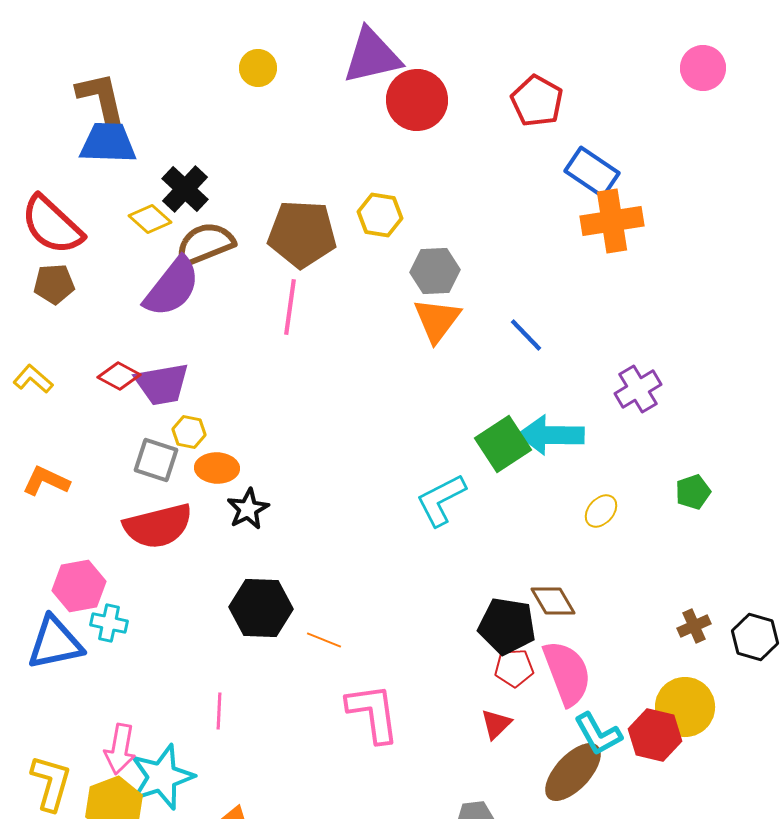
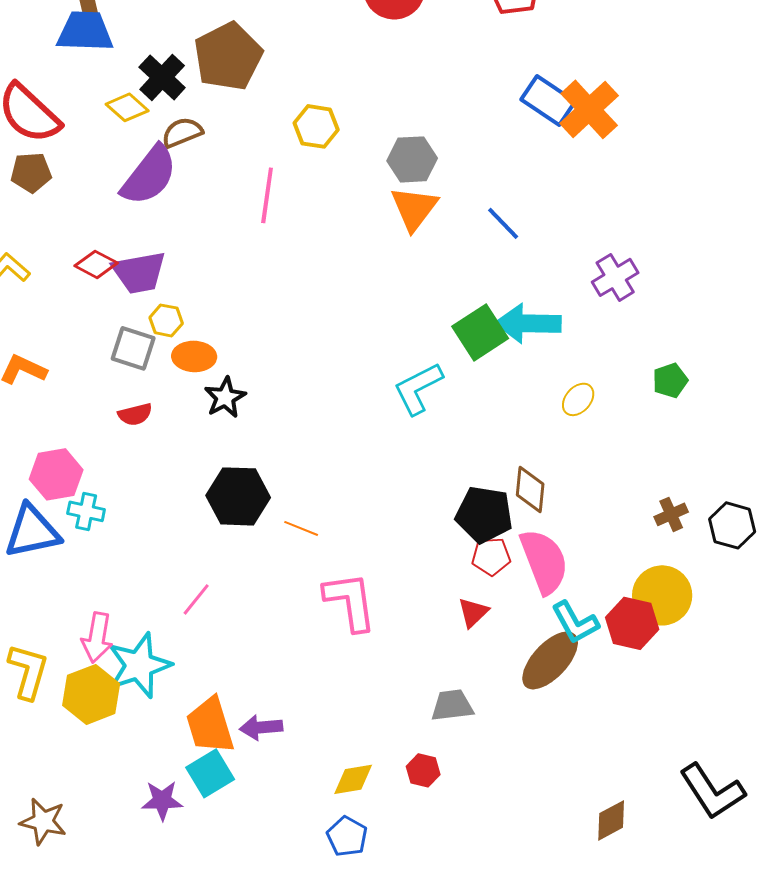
blue rectangle: (592, 172) -> (548, 100), moved
yellow hexagon: (380, 215) -> (316, 126), moved
orange cross: (612, 221) -> (589, 109), turned -34
brown pentagon: (302, 234) -> (228, 56), moved, turned -30
brown semicircle: (205, 244) -> (182, 132), size x0.7
red semicircle: (158, 526) -> (135, 414), size x0.5
brown diamond: (553, 601) -> (530, 489), turned 36
pink line: (219, 711) -> (196, 599), turned 36

